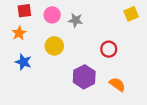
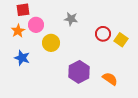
yellow square: (131, 14) -> (121, 40), moved, turned -32
pink circle: (52, 15) -> (36, 25), moved
red circle: (109, 49) -> (103, 34), moved

